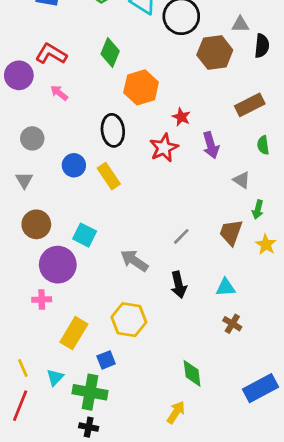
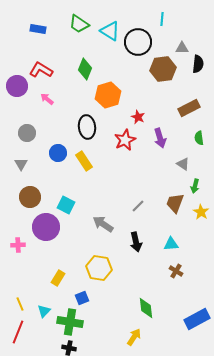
pink cross: (42, 300) -> (18, 245), moved
yellow rectangle: (74, 333) -> (58, 278), size x0.7

